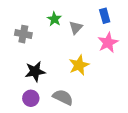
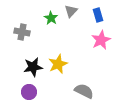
gray triangle: (76, 28) -> (71, 11), moved
yellow star: (79, 65) -> (58, 64), moved
gray semicircle: (63, 97) -> (84, 91), moved

